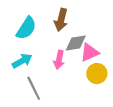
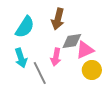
cyan arrow: (22, 61) -> (21, 58), turned 102
gray line: (34, 88) -> (40, 73), moved

